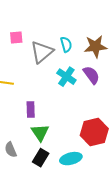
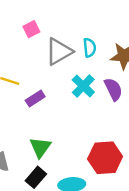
pink square: (16, 38) -> (31, 29), turned -32
purple rectangle: (31, 109) -> (35, 98), moved, turned 49

